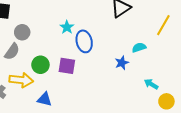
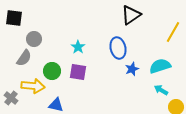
cyan star: (67, 27) -> (78, 47), moved
blue ellipse: (84, 41) -> (118, 48), moved
cyan semicircle: (139, 48) -> (160, 66), moved, size x1.5

